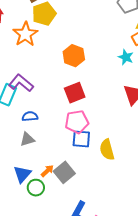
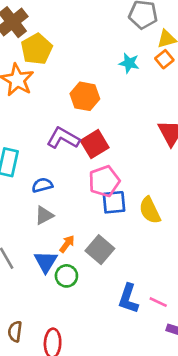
cyan star: (126, 57) -> (129, 63), moved
purple L-shape: (21, 83) -> (63, 138), moved
orange arrow: (47, 171) -> (67, 244), moved

